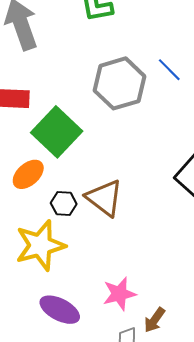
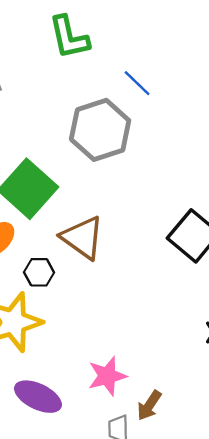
blue line: (169, 70) -> (137, 83), moved
brown triangle: (104, 198) -> (82, 238), moved

